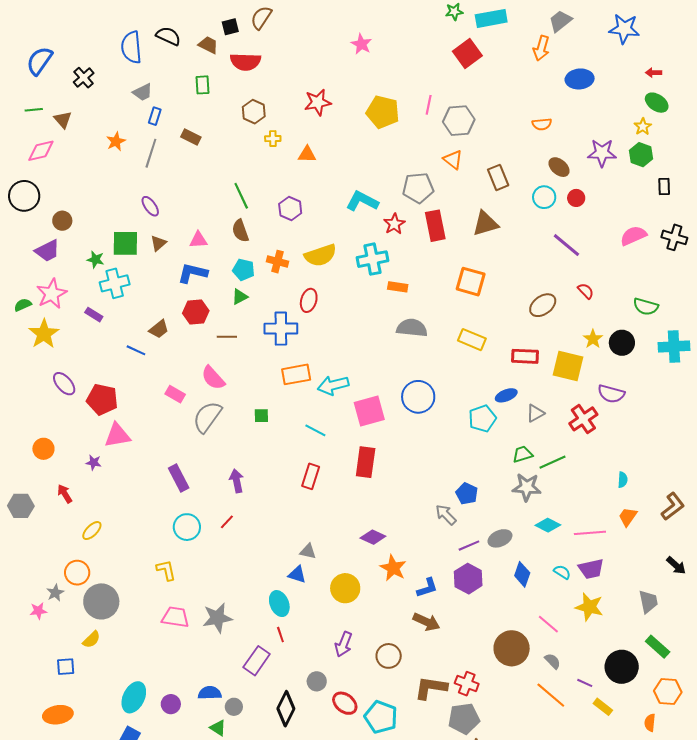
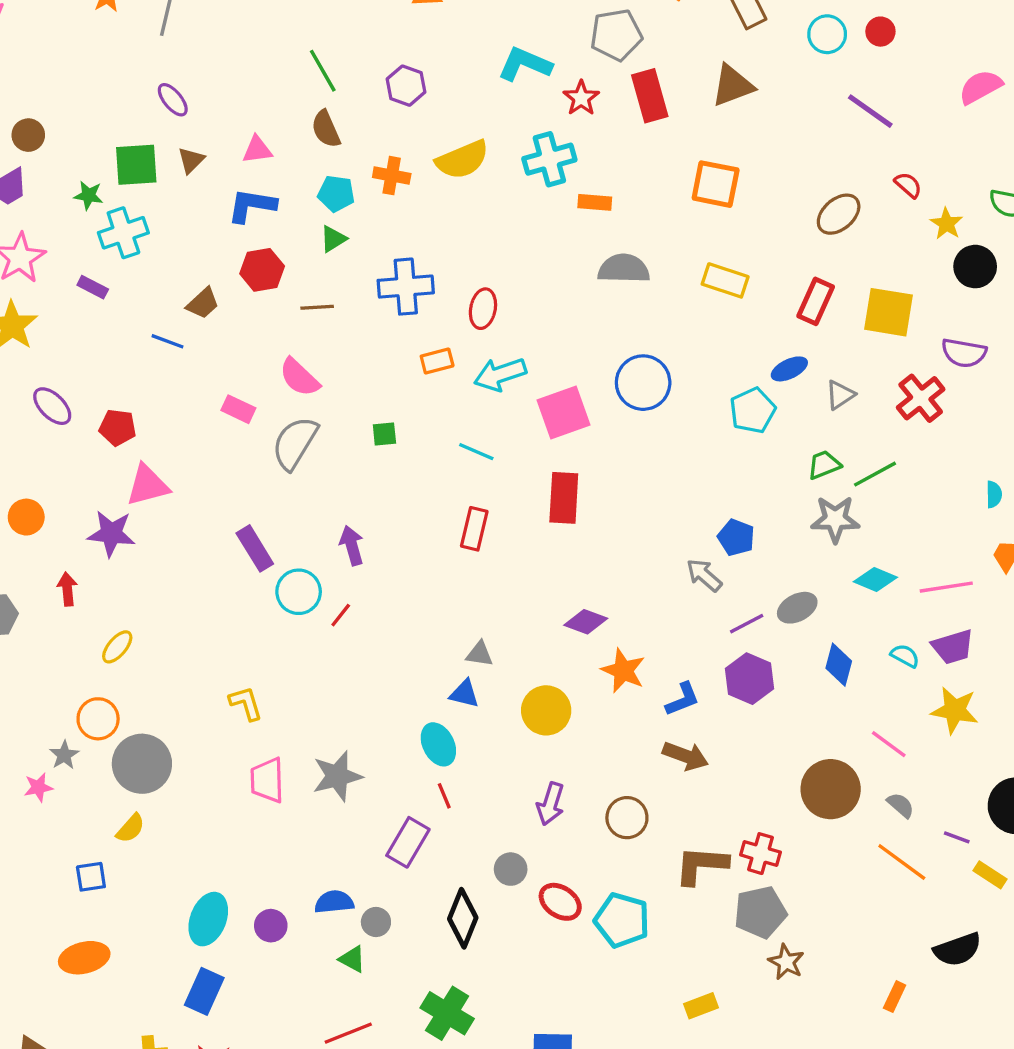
red ellipse: (309, 300) -> (483, 309), moved
yellow star: (593, 339) -> (947, 224), moved
red rectangle: (525, 356) -> (816, 301), turned -64
orange rectangle: (296, 374) -> (437, 361), size x0.7
red pentagon: (102, 399) -> (118, 427), size x0.7
purple star: (94, 463) -> (111, 533), size x1.8
red arrow: (65, 494) -> (67, 589), turned 30
cyan circle: (187, 527) -> (299, 592), moved
pink trapezoid: (175, 617) -> (267, 780), turned -96

